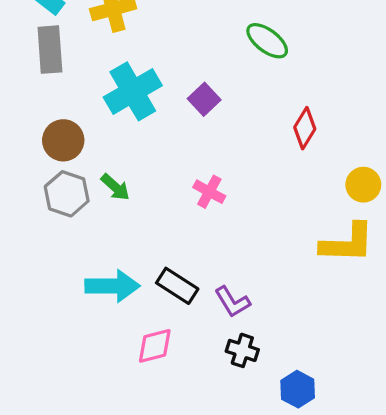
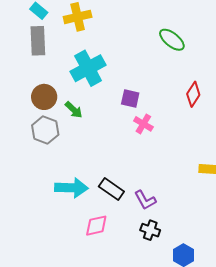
purple square: (204, 99) -> (130, 98), moved, turned -36
green arrow: (115, 187) -> (74, 110), moved
pink cross: (209, 192) -> (143, 124), moved

